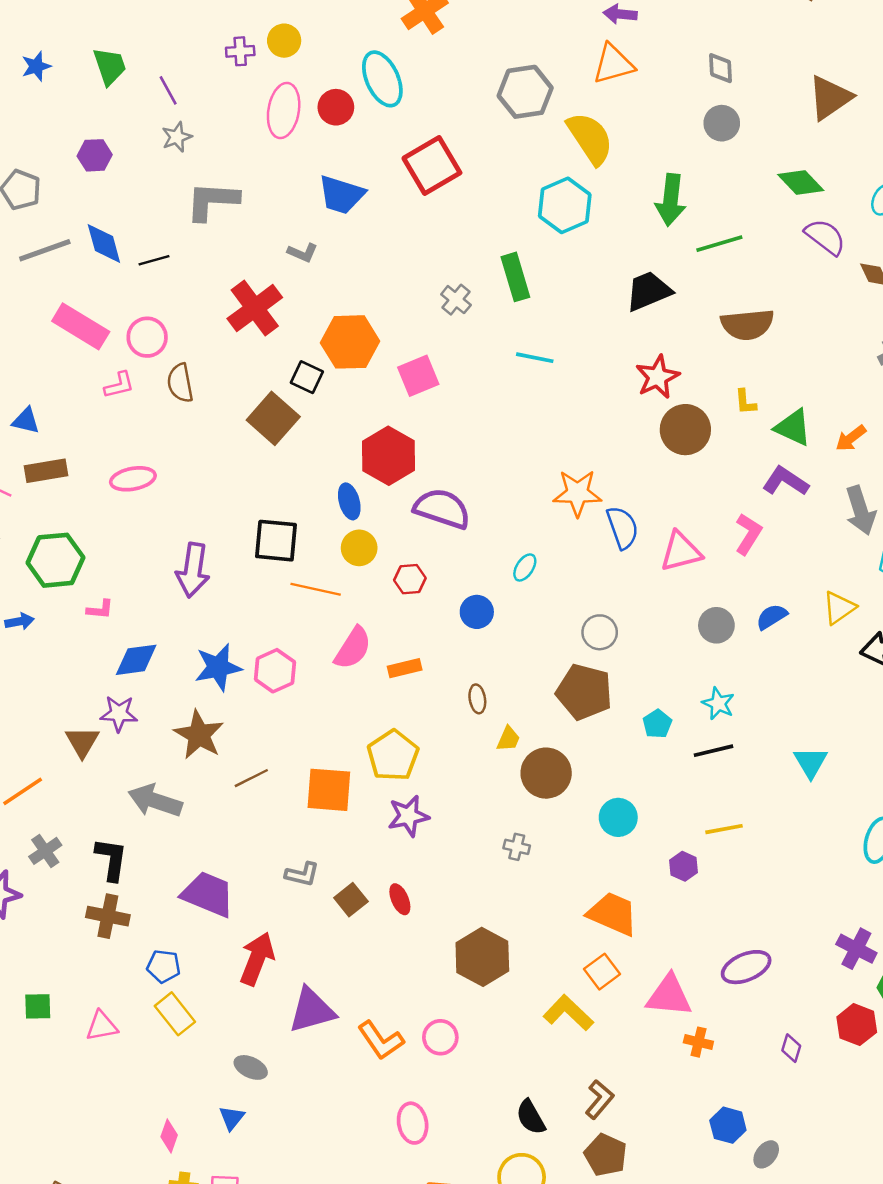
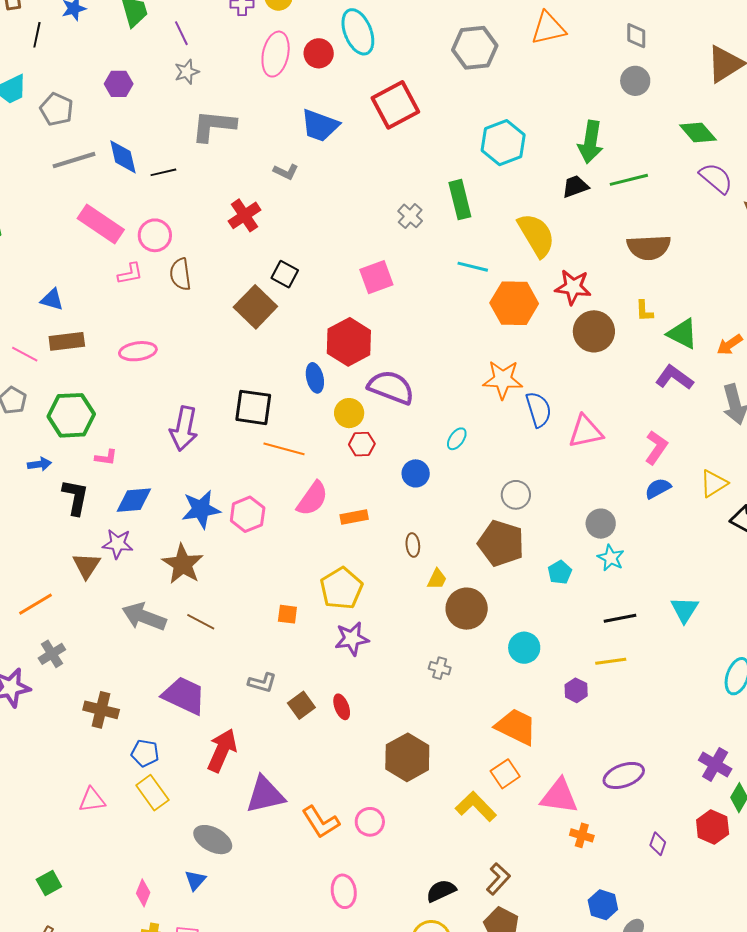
yellow semicircle: (590, 138) -> (536, 235), moved
black trapezoid: (649, 291) -> (575, 186), moved, size x0.7
red cross: (255, 308) -> (244, 215), size x0.7
orange hexagon: (350, 342) -> (514, 303), moved
red star: (658, 377) -> (573, 287), turned 30
pink L-shape: (748, 534) -> (656, 447), moved
yellow circle: (359, 548) -> (349, 413), moved
gray circle: (716, 625) -> (601, 524), moved
black line: (714, 751) -> (620, 618), moved
brown line: (251, 778) -> (201, 622), moved, turned 52
orange square: (329, 790) -> (287, 614), size x0.5
black L-shape: (111, 859) -> (75, 497), moved
green square: (38, 1006) -> (49, 883), moved, turned -30
gray ellipse: (251, 1067) -> (213, 840), size x1.4
black semicircle: (531, 1117) -> (441, 891), turned 92

